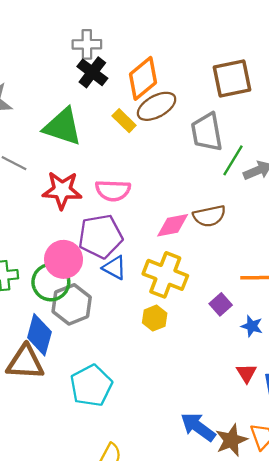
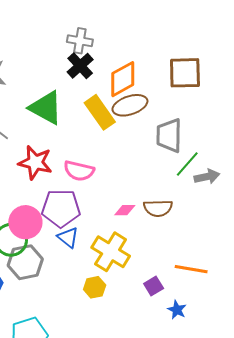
brown square: (232, 78) -> (185, 73), moved
yellow rectangle: (124, 121) -> (100, 112), size x1.6
pink diamond: (173, 225) -> (125, 210), size x0.7

